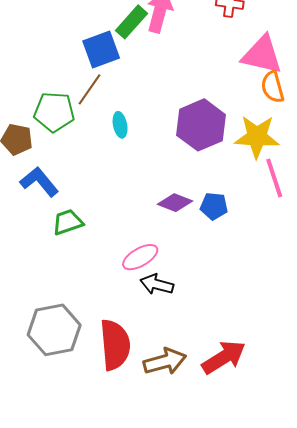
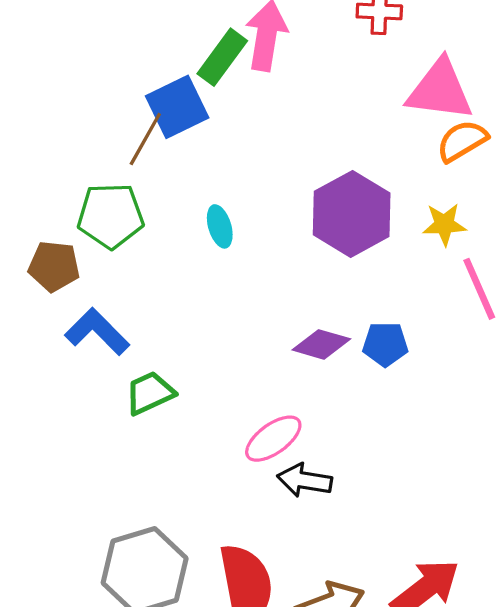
orange semicircle: (273, 87) -> (462, 141), turned 80
brown line: (90, 89) -> (145, 139), moved
yellow star: (257, 137) -> (444, 224), size x0.6

